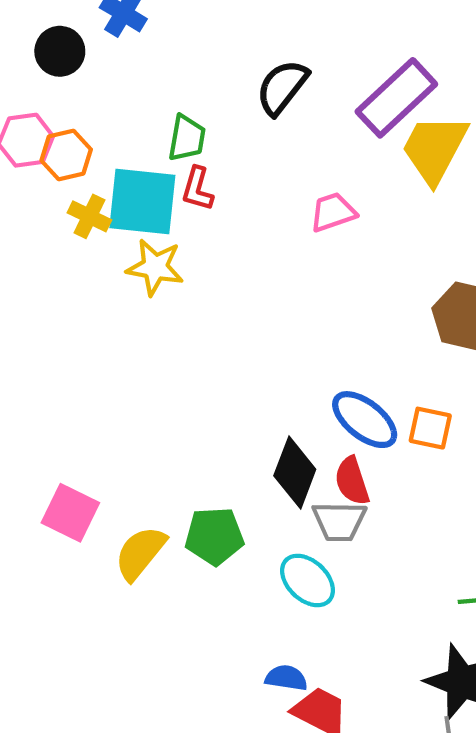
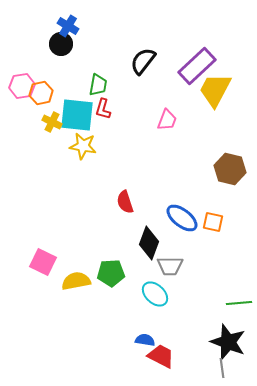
black circle: (60, 51) -> (61, 44), moved
pink trapezoid: (333, 212) -> (167, 120), turned 130
red semicircle: (352, 481) -> (125, 202), moved
yellow semicircle: (140, 553) -> (76, 281), turned 40

